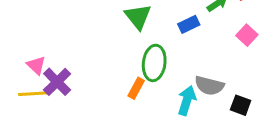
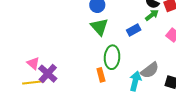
gray semicircle: (209, 86) -> (150, 70), turned -48
orange rectangle: (136, 88) -> (101, 75), turned -40

